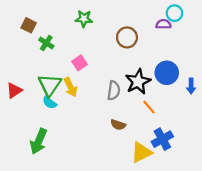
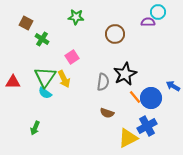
blue circle: (167, 73) -> (151, 98), moved
blue arrow: (191, 86) -> (173, 86), moved, turned 120
red triangle: (14, 90) -> (13, 82), turned 35
green arrow: (39, 141) -> (35, 128), size x0.6

